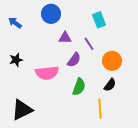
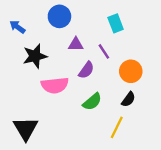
black star: (16, 60) -> (35, 56), moved, size x1.5
green semicircle: (79, 87) -> (92, 102), turned 30
yellow line: (100, 109) -> (117, 127), turned 30
black triangle: (22, 110) -> (26, 129), turned -35

